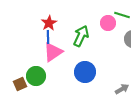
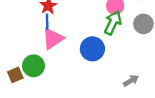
green arrow: (81, 36) -> (113, 23), moved
blue circle: (85, 72) -> (92, 49), moved

